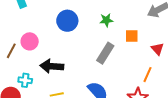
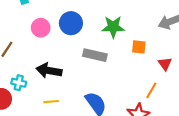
green star: (106, 20) -> (113, 27), size x1.5
pink circle: (30, 41) -> (41, 28), moved
gray rectangle: (105, 53) -> (95, 55), moved, turned 65

